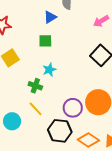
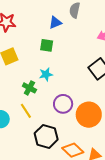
purple circle: (73, 108) -> (63, 104), moved

